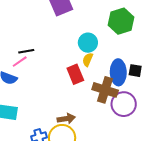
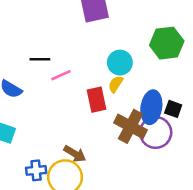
pink line: (20, 62) -> (61, 75), moved
purple circle: (124, 104) -> (156, 132), moved
brown arrow: (66, 119) -> (75, 154), turned 30

